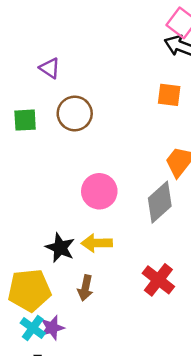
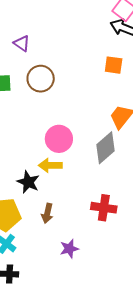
yellow arrow: (97, 243) -> (50, 165), moved
red cross: (158, 280) -> (104, 208), turned -30
purple star: (52, 328) -> (69, 249), moved

